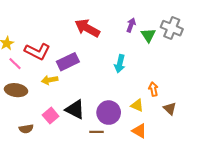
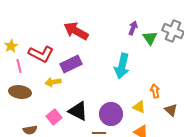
red arrow: (87, 28) -> (76, 31), moved
pink line: (15, 64) -> (19, 66), turned 32
cyan arrow: (120, 64) -> (122, 66), size x1.4

